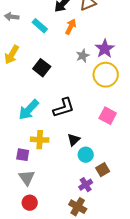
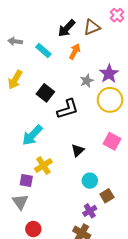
black L-shape: (64, 108) -> (68, 109), moved
yellow cross: (40, 140) -> (43, 165), turned -36
black triangle: (74, 140) -> (78, 150), moved
gray triangle: (27, 178) -> (20, 202), moved

